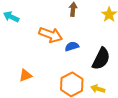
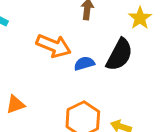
black semicircle: (101, 59) -> (119, 55), moved

